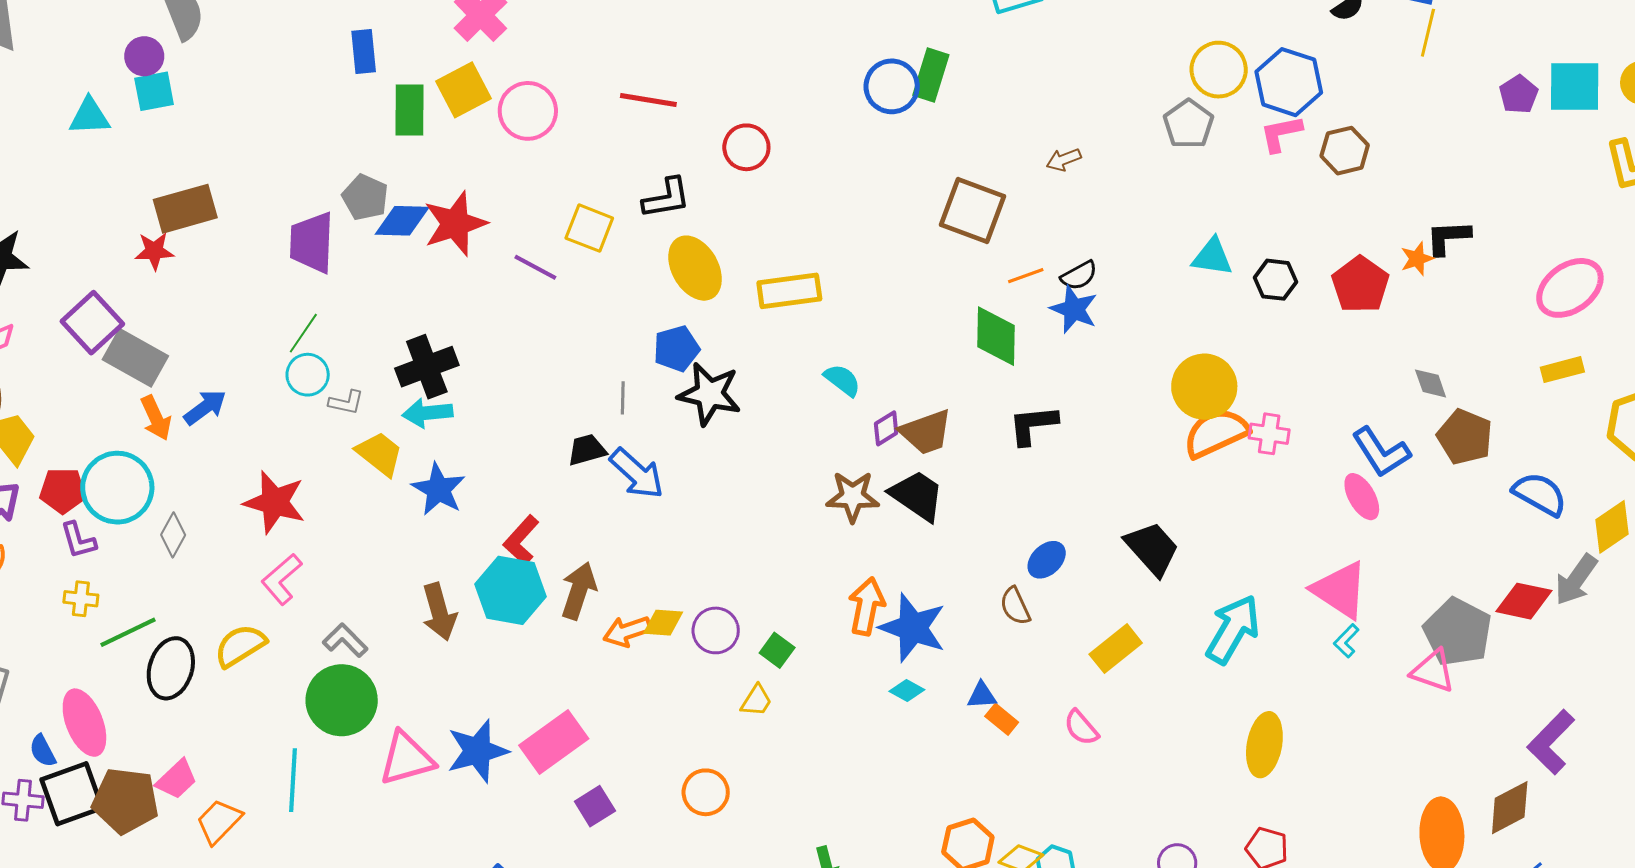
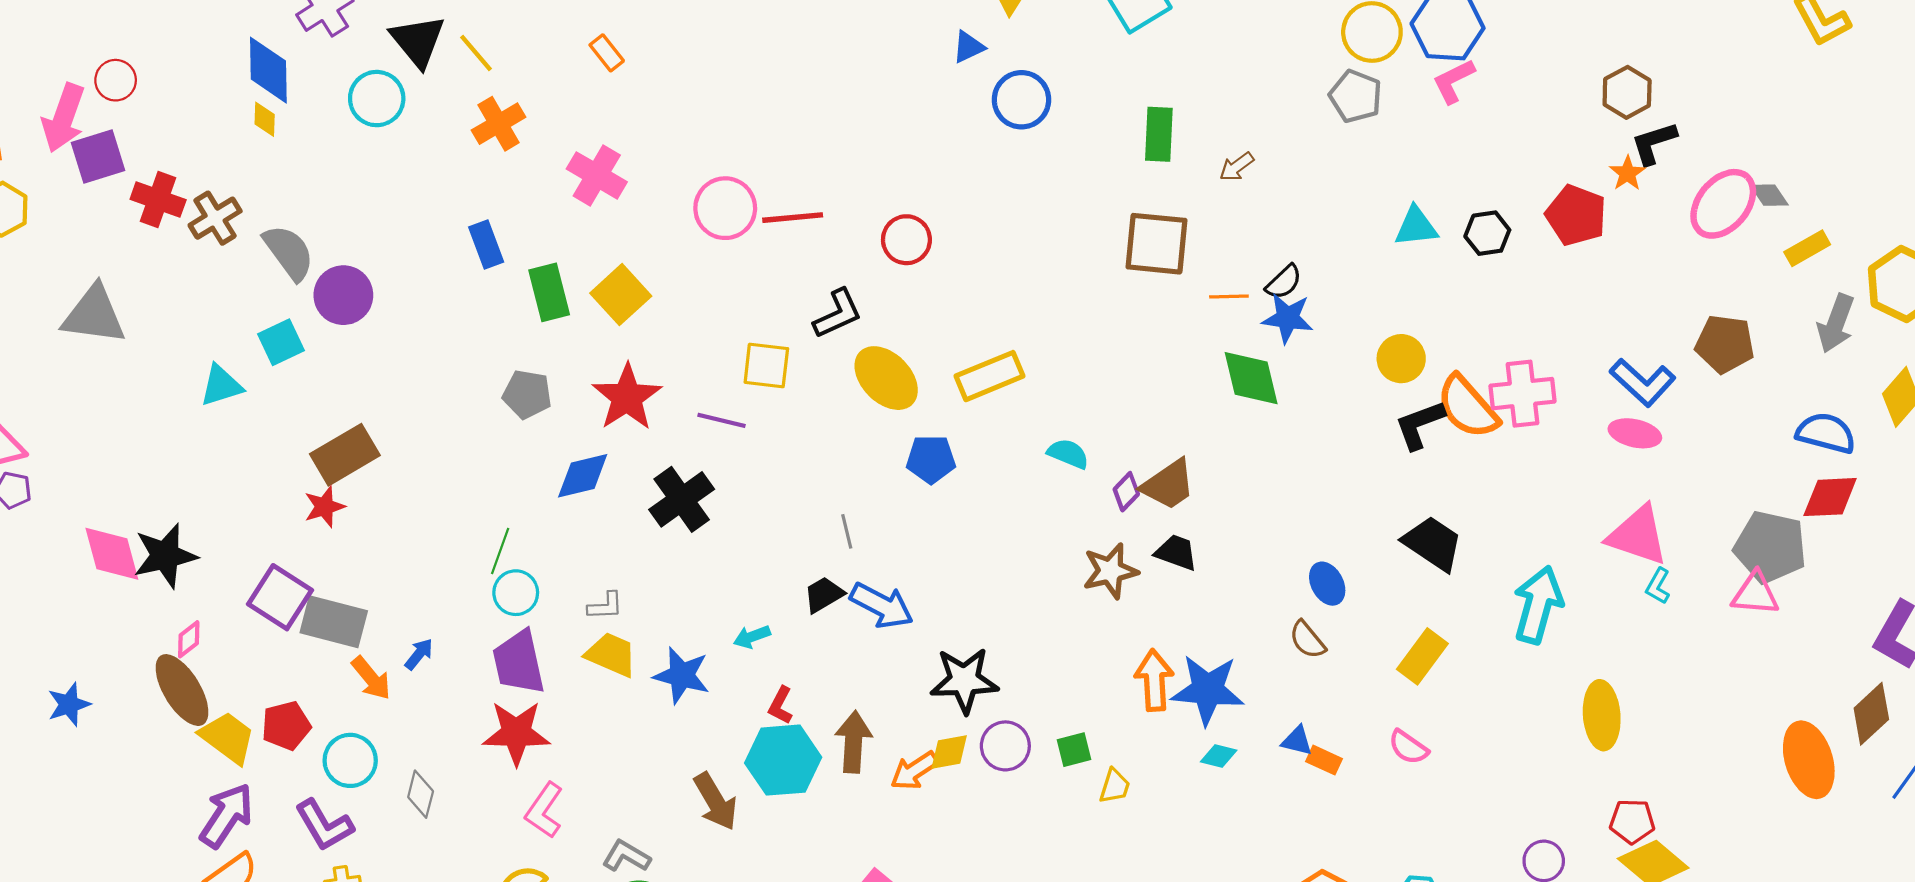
purple circle: (144, 56) -> (343, 295), moved, size x1.4
green rectangle: (931, 75) -> (1159, 134), moved
blue circle: (892, 86) -> (1021, 100), moved
yellow square: (464, 90) -> (621, 295), moved
pink circle: (528, 111) -> (725, 208), moved
brown hexagon: (1345, 151) -> (1627, 92), moved
blue diamond: (402, 221) -> (583, 476), moved
purple trapezoid: (312, 243) -> (519, 662), moved
orange line: (1026, 276) -> (1229, 296), turned 33
pink ellipse: (1570, 288) -> (1723, 204), moved
green diamond: (996, 336) -> (1251, 378), moved
blue pentagon: (677, 349) -> (931, 459), moved, turned 30
black cross: (427, 367) -> (682, 499), moved
gray diamond: (1431, 383) -> (1769, 195), moved
yellow circle: (1204, 387) -> (1401, 359), moved, size x0.7
black star: (709, 394) -> (964, 680), moved
gray L-shape: (346, 402) -> (605, 606), moved
blue arrow: (205, 407) -> (419, 654), size x0.7
cyan arrow: (428, 413) -> (752, 637), moved, size x0.7
black L-shape: (1033, 425) -> (1420, 425), moved
orange semicircle: (1216, 433) -> (1467, 407), turned -92
pink cross: (1269, 434) -> (1522, 394), size x1.5
cyan circle: (117, 488) -> (350, 760), size x0.7
red pentagon: (63, 491) -> (286, 726), moved
blue semicircle: (1540, 494) -> (1826, 433), moved
black trapezoid: (917, 496) -> (1176, 552), size x0.7
pink ellipse: (1362, 497) -> (1635, 433), turned -33
purple L-shape: (78, 540) -> (324, 825), size x1.4
red L-shape: (521, 540) -> (781, 705), size x0.7
blue ellipse: (1047, 560) -> (1327, 584), turned -60
gray arrow: (1576, 580) -> (1836, 323), moved
green square: (777, 650) -> (1074, 750), turned -36
blue triangle: (982, 695) -> (1297, 741), turned 32
yellow trapezoid: (756, 701) -> (1115, 786), moved

